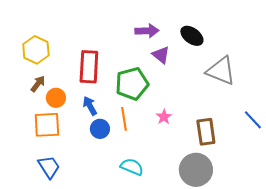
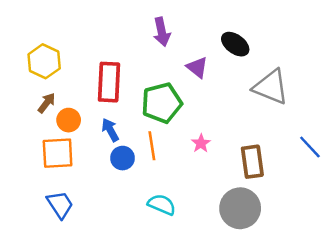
purple arrow: (147, 31) -> (162, 32), moved, turned 80

